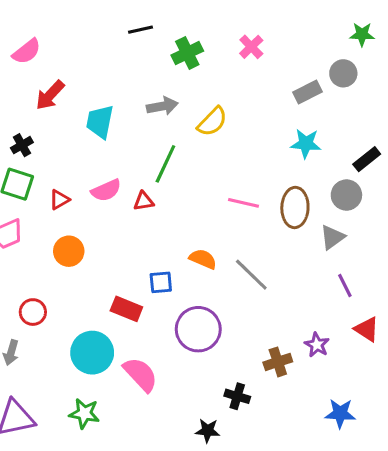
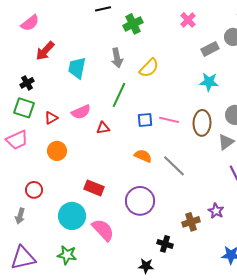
pink cross: (251, 47) -> (188, 20), moved
gray arrow: (162, 106) -> (117, 58), turned 90
red triangle: (144, 201) -> (103, 128), moved
blue square: (161, 282) -> (145, 120), moved

